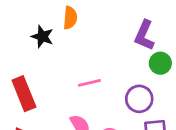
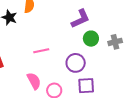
purple L-shape: (144, 35) -> (80, 19), turned -140

